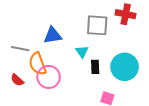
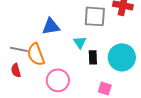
gray line: (20, 49) -> (19, 49), moved
pink circle: (49, 77) -> (58, 80), moved
red semicircle: (17, 80) -> (16, 70), turned 32

